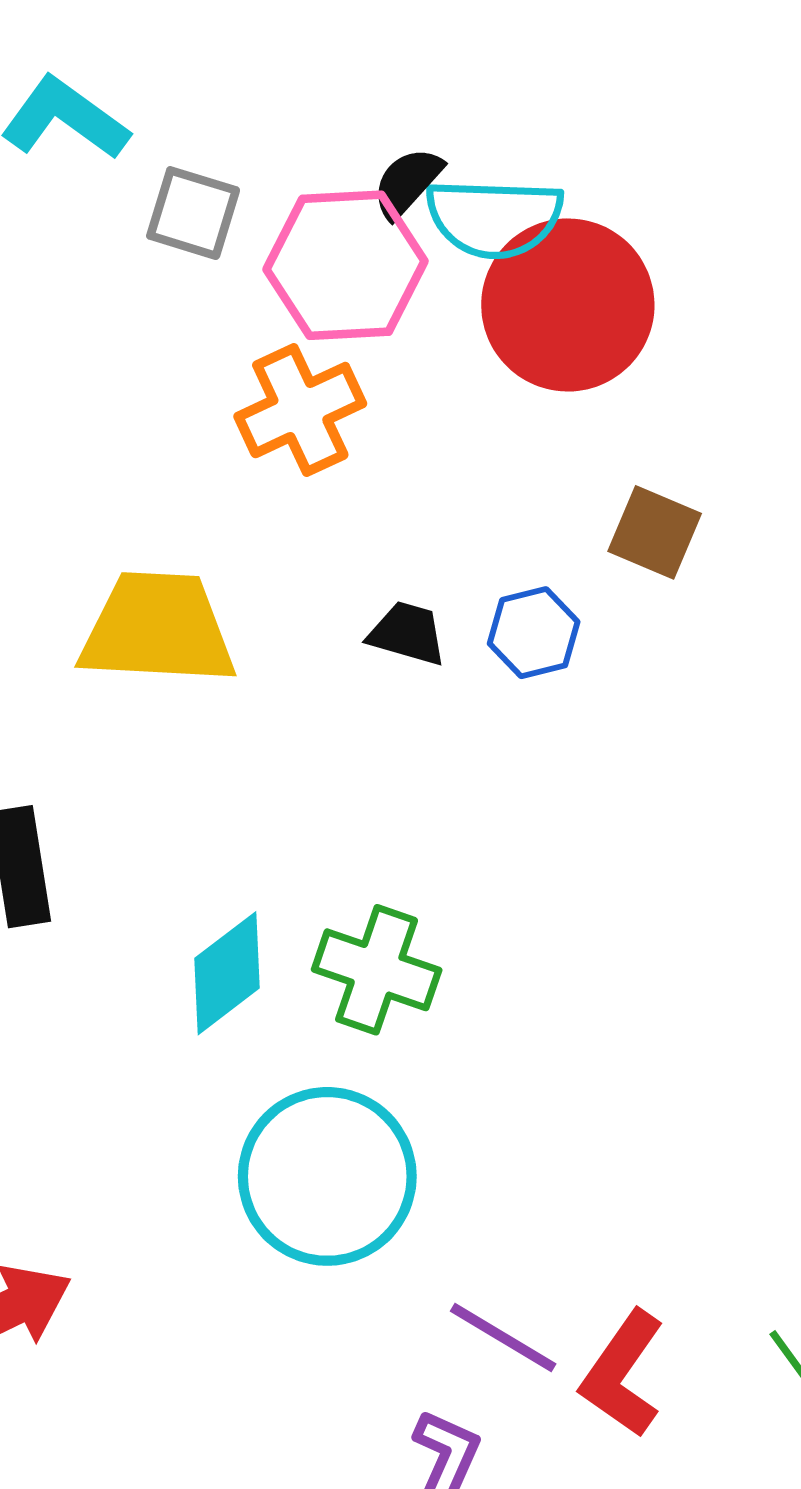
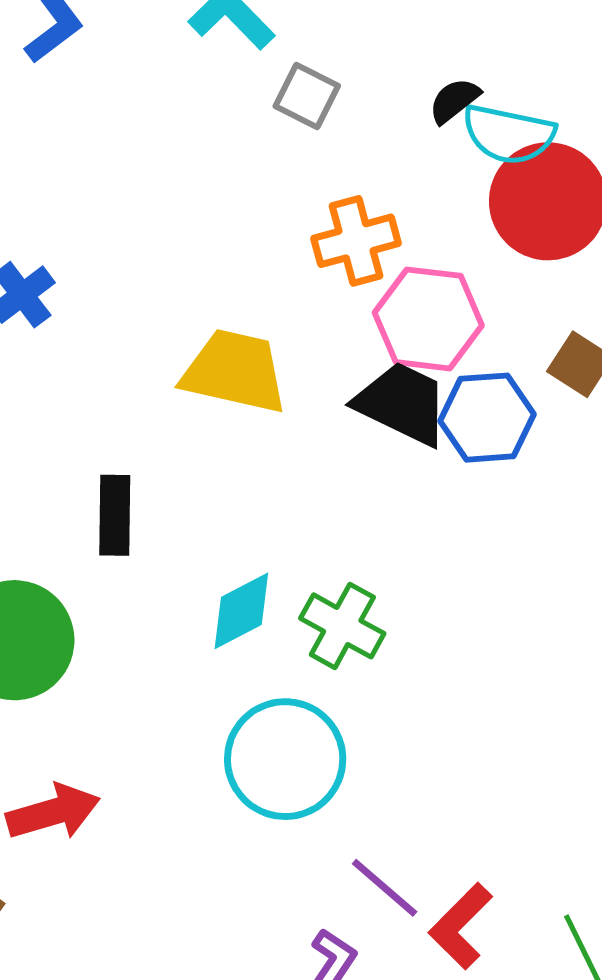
pink hexagon: (346, 265) -> (428, 319), moved
black trapezoid: (407, 633) -> (402, 403), size x1.8
blue hexagon: (534, 633) -> (487, 418), size x1.5

